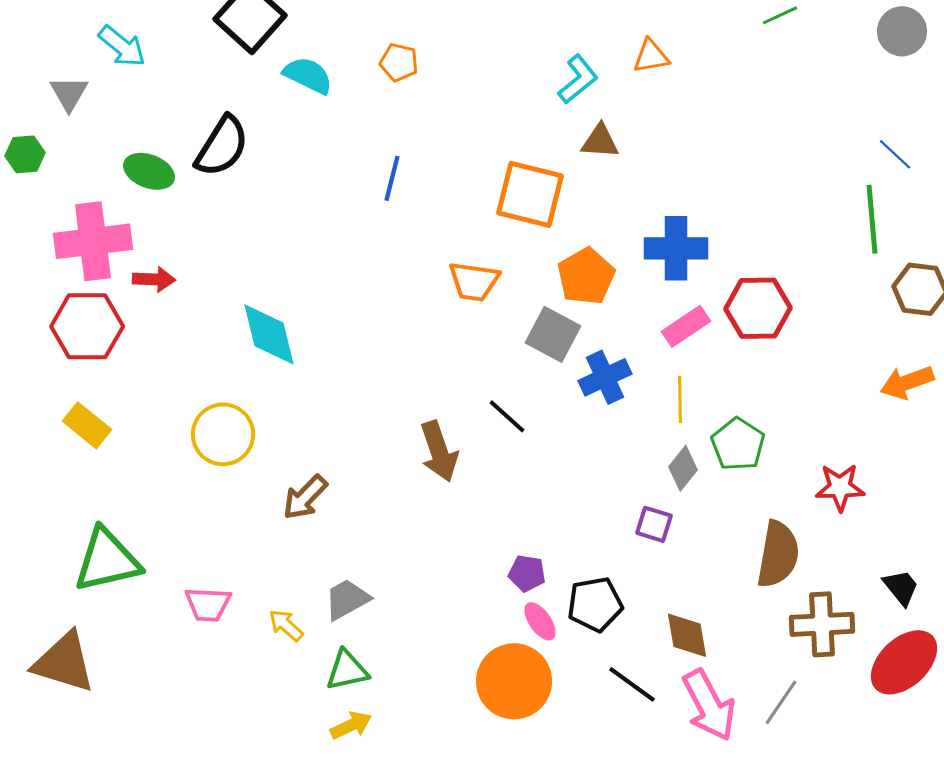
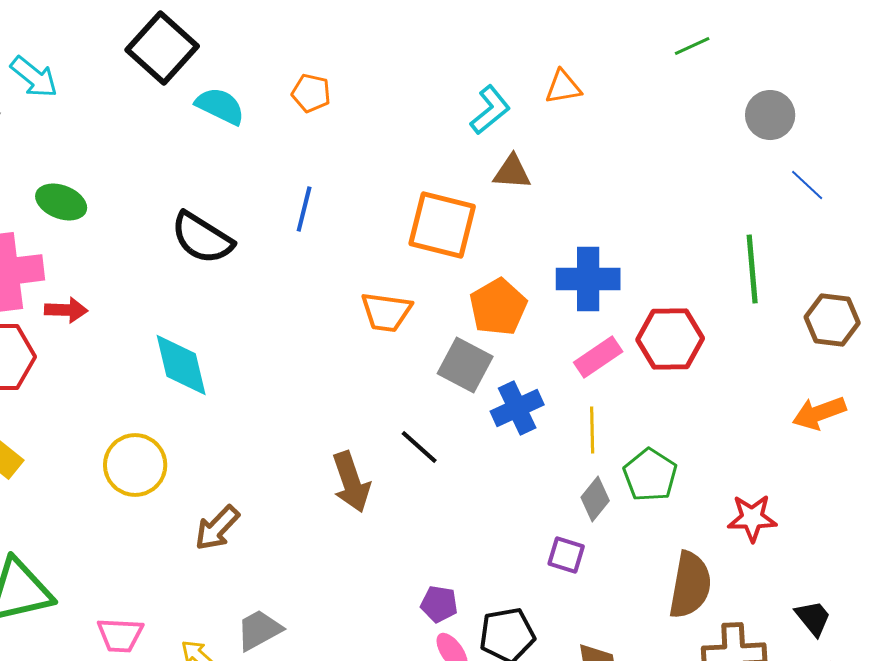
gray circle: (902, 31) -> (770, 115), moved
black semicircle: (222, 146) -> (202, 238), moved, turned 90
green line: (872, 219) -> (752, 269), moved

